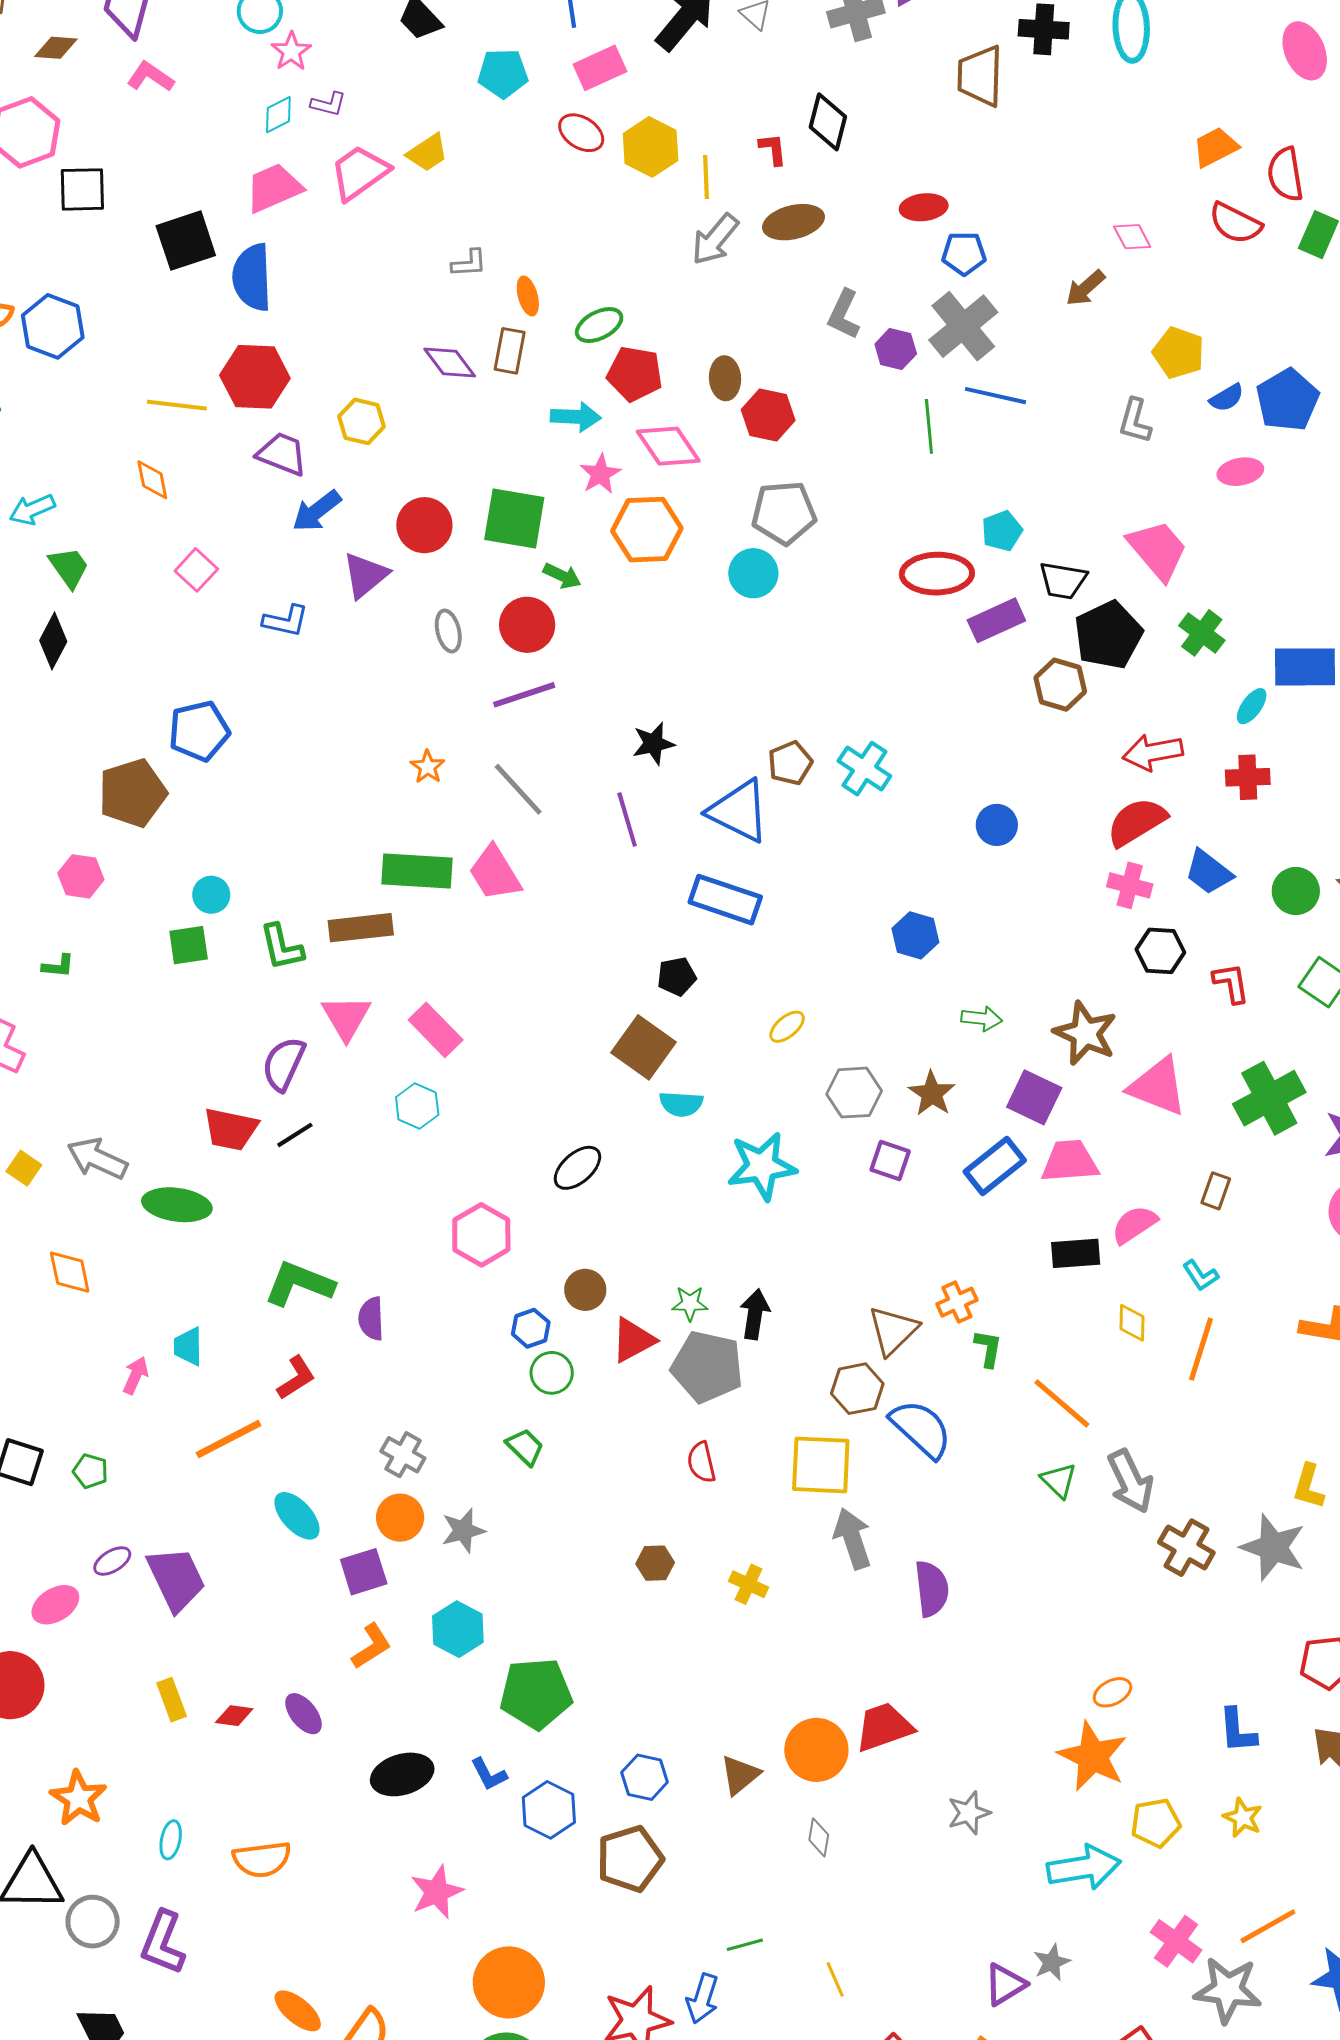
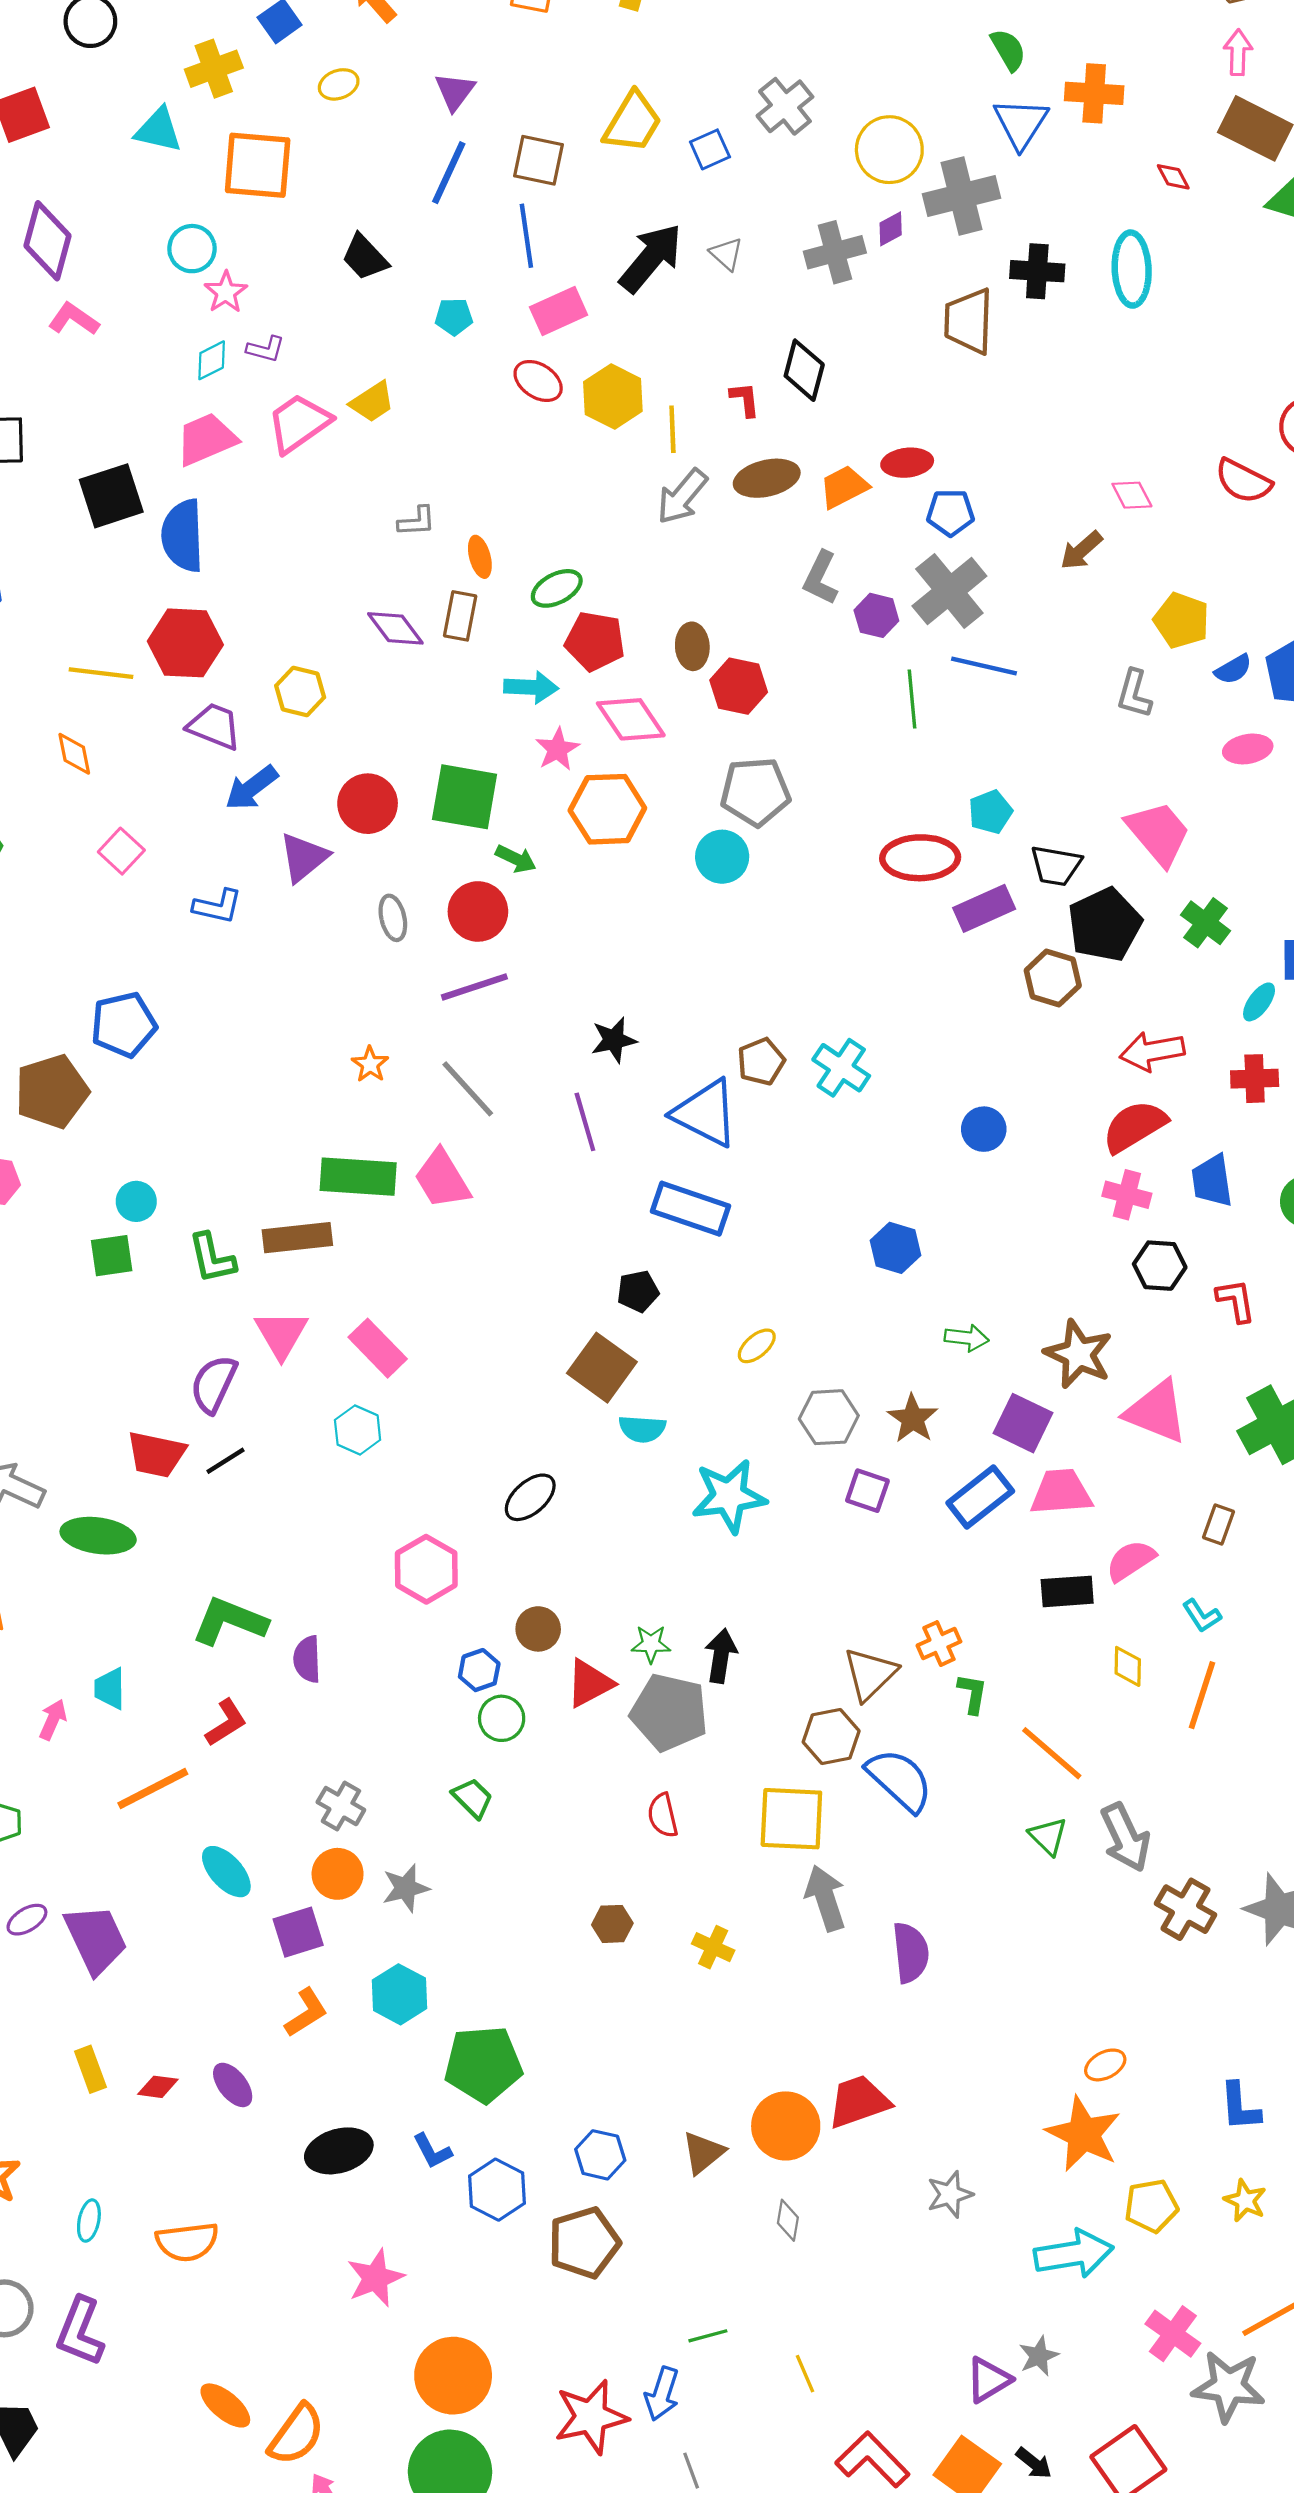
cyan pentagon: (503, 73) -> (454, 317), size x0.7
orange trapezoid: (1215, 147) -> (844, 487), moved
blue trapezoid: (1209, 872) -> (1212, 1181), turned 44

